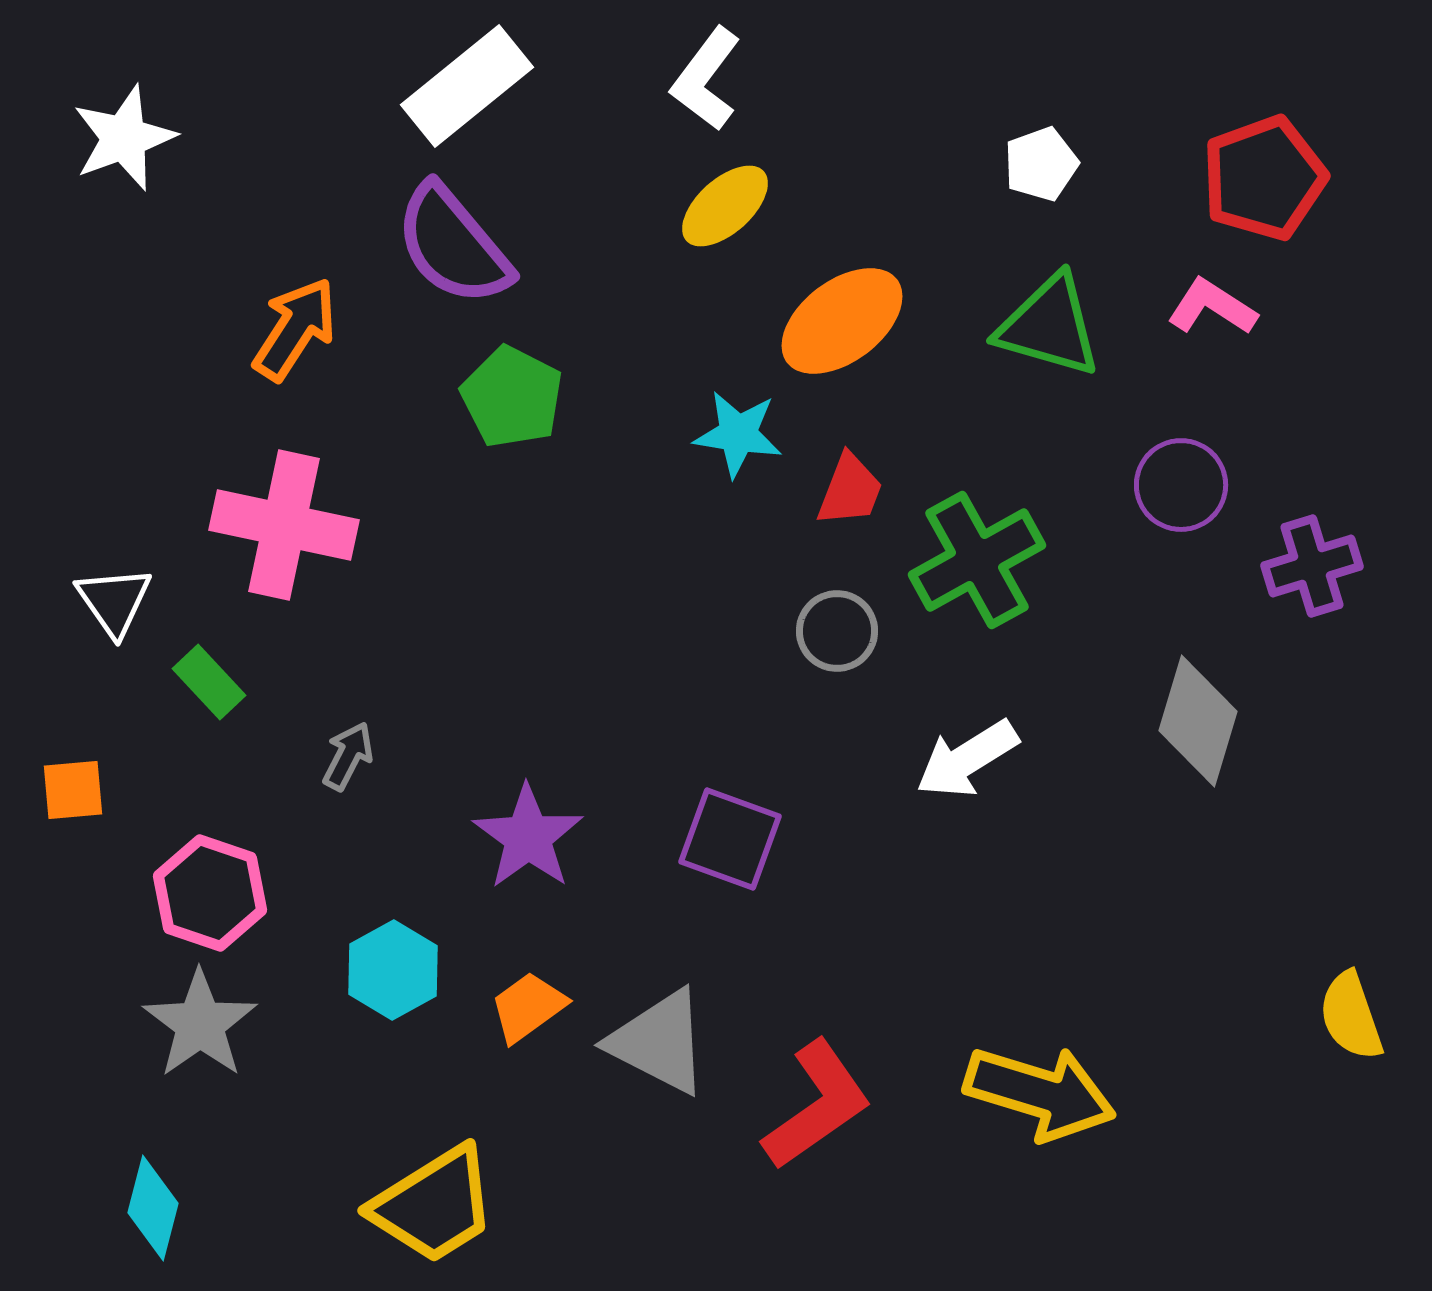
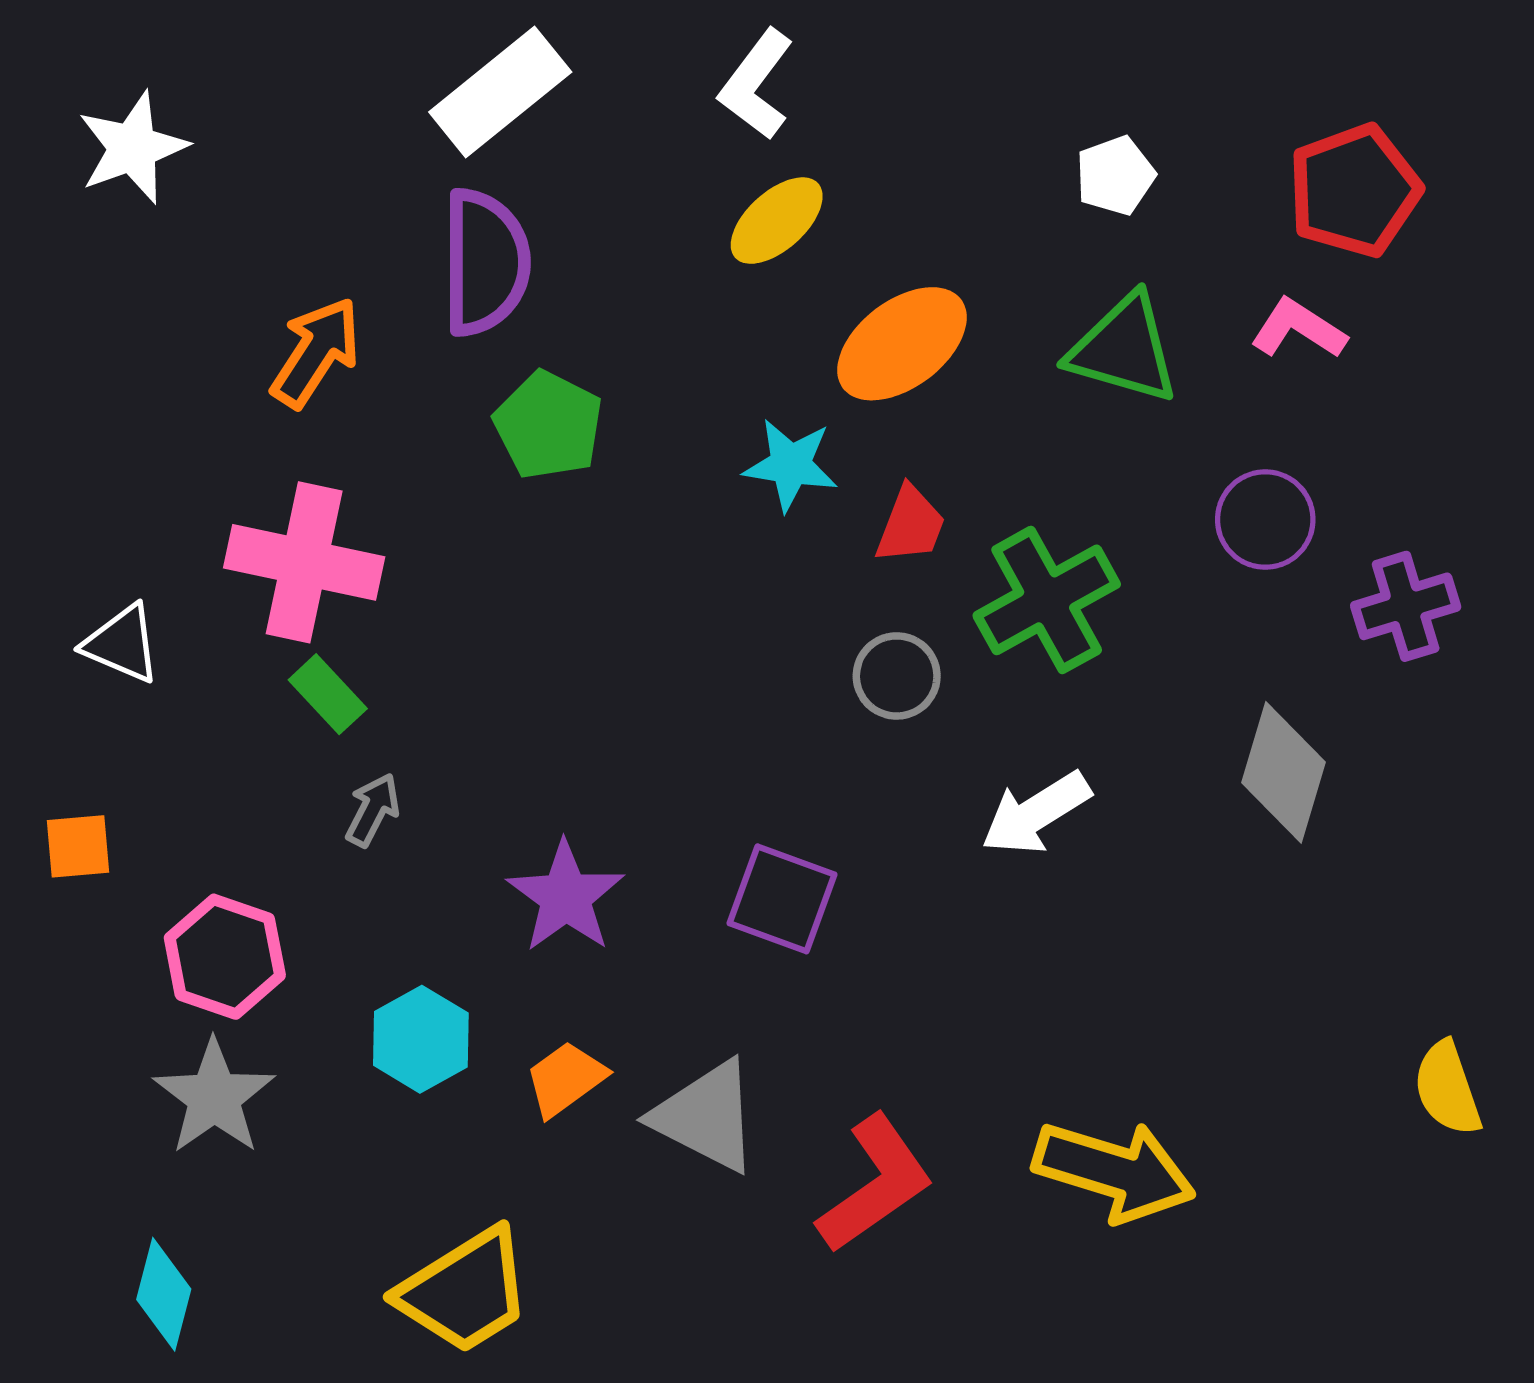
purple semicircle: (453, 245) -> (485, 262), turned -140
white triangle: (114, 601) -> (122, 644), turned -32
green rectangle: (209, 682) -> (328, 694), moved

